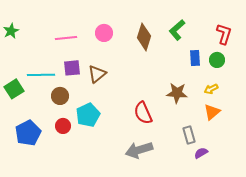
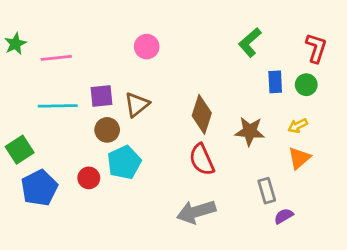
brown diamond: (144, 37) -> (202, 114), moved
pink line: (66, 38) -> (56, 58), moved
green square: (14, 89) -> (20, 150), moved
brown circle: (60, 96) -> (107, 130), moved

